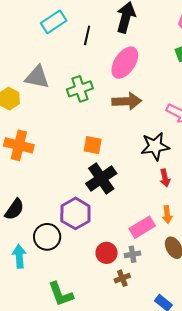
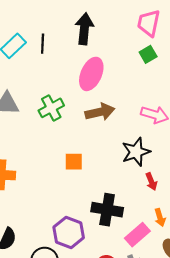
black line: (87, 35) -> (43, 44), moved
black cross: (101, 179) -> (107, 210), moved, turned -36

